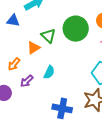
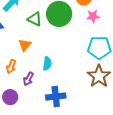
green triangle: (48, 36) -> (35, 19), moved
blue cross: (62, 108) -> (56, 97), moved

